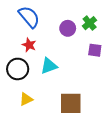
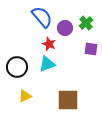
blue semicircle: (29, 17) -> (42, 17), moved
red star: (29, 45) -> (49, 44), moved

